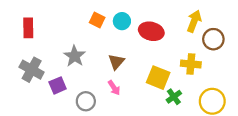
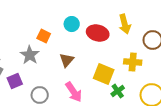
orange square: (97, 20) -> (44, 36), moved
yellow arrow: (194, 21) -> (125, 24), moved, turned 144
pink arrow: (114, 88) -> (74, 92), moved, size x1.5

